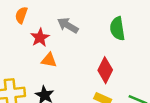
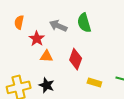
green semicircle: (117, 29) -> (84, 23), moved
red diamond: (105, 70) -> (76, 59), moved

